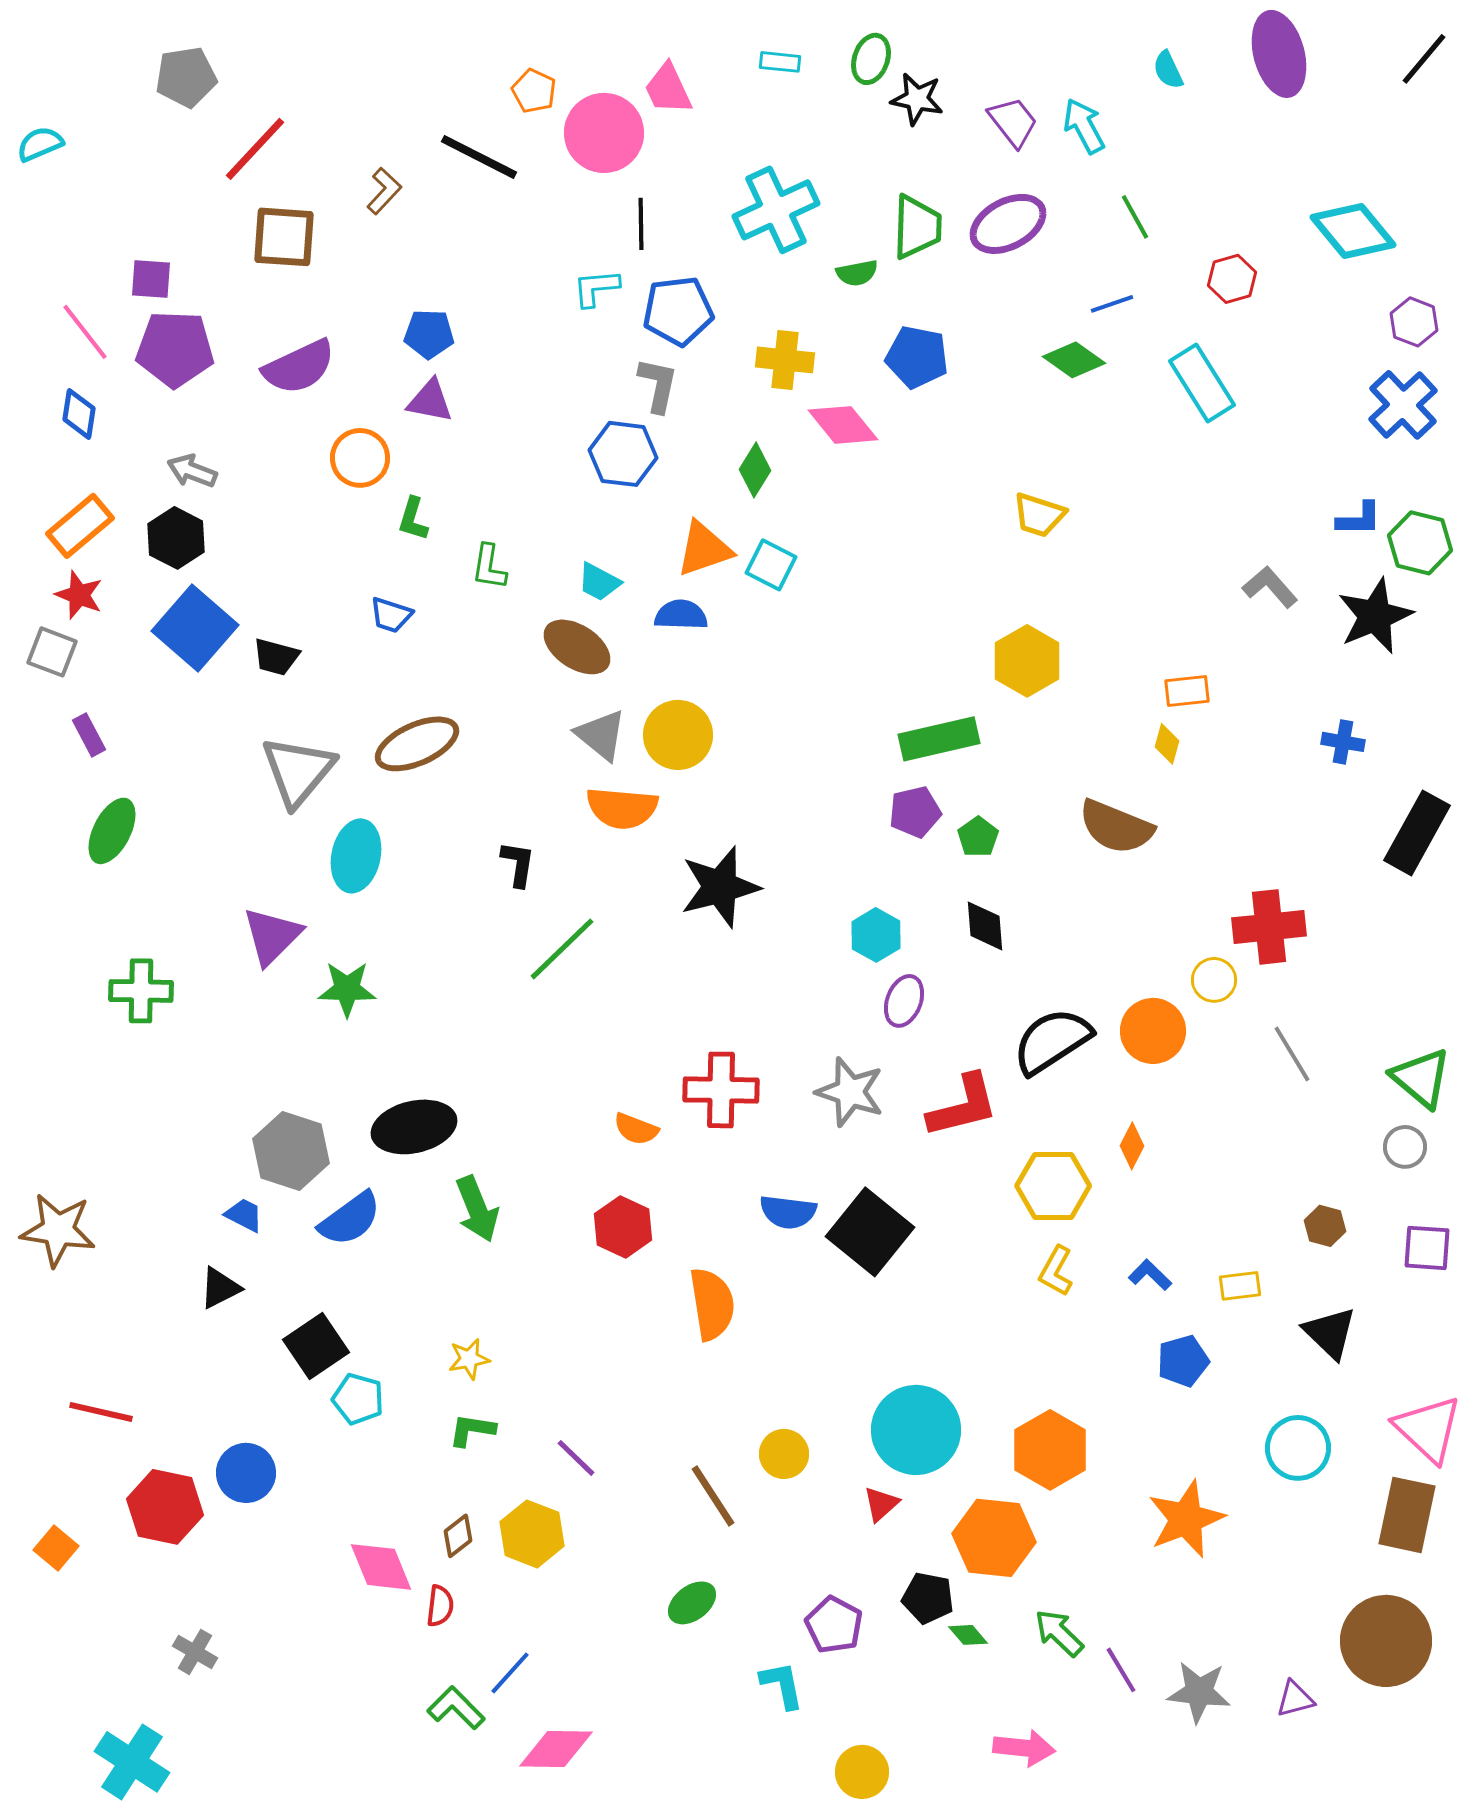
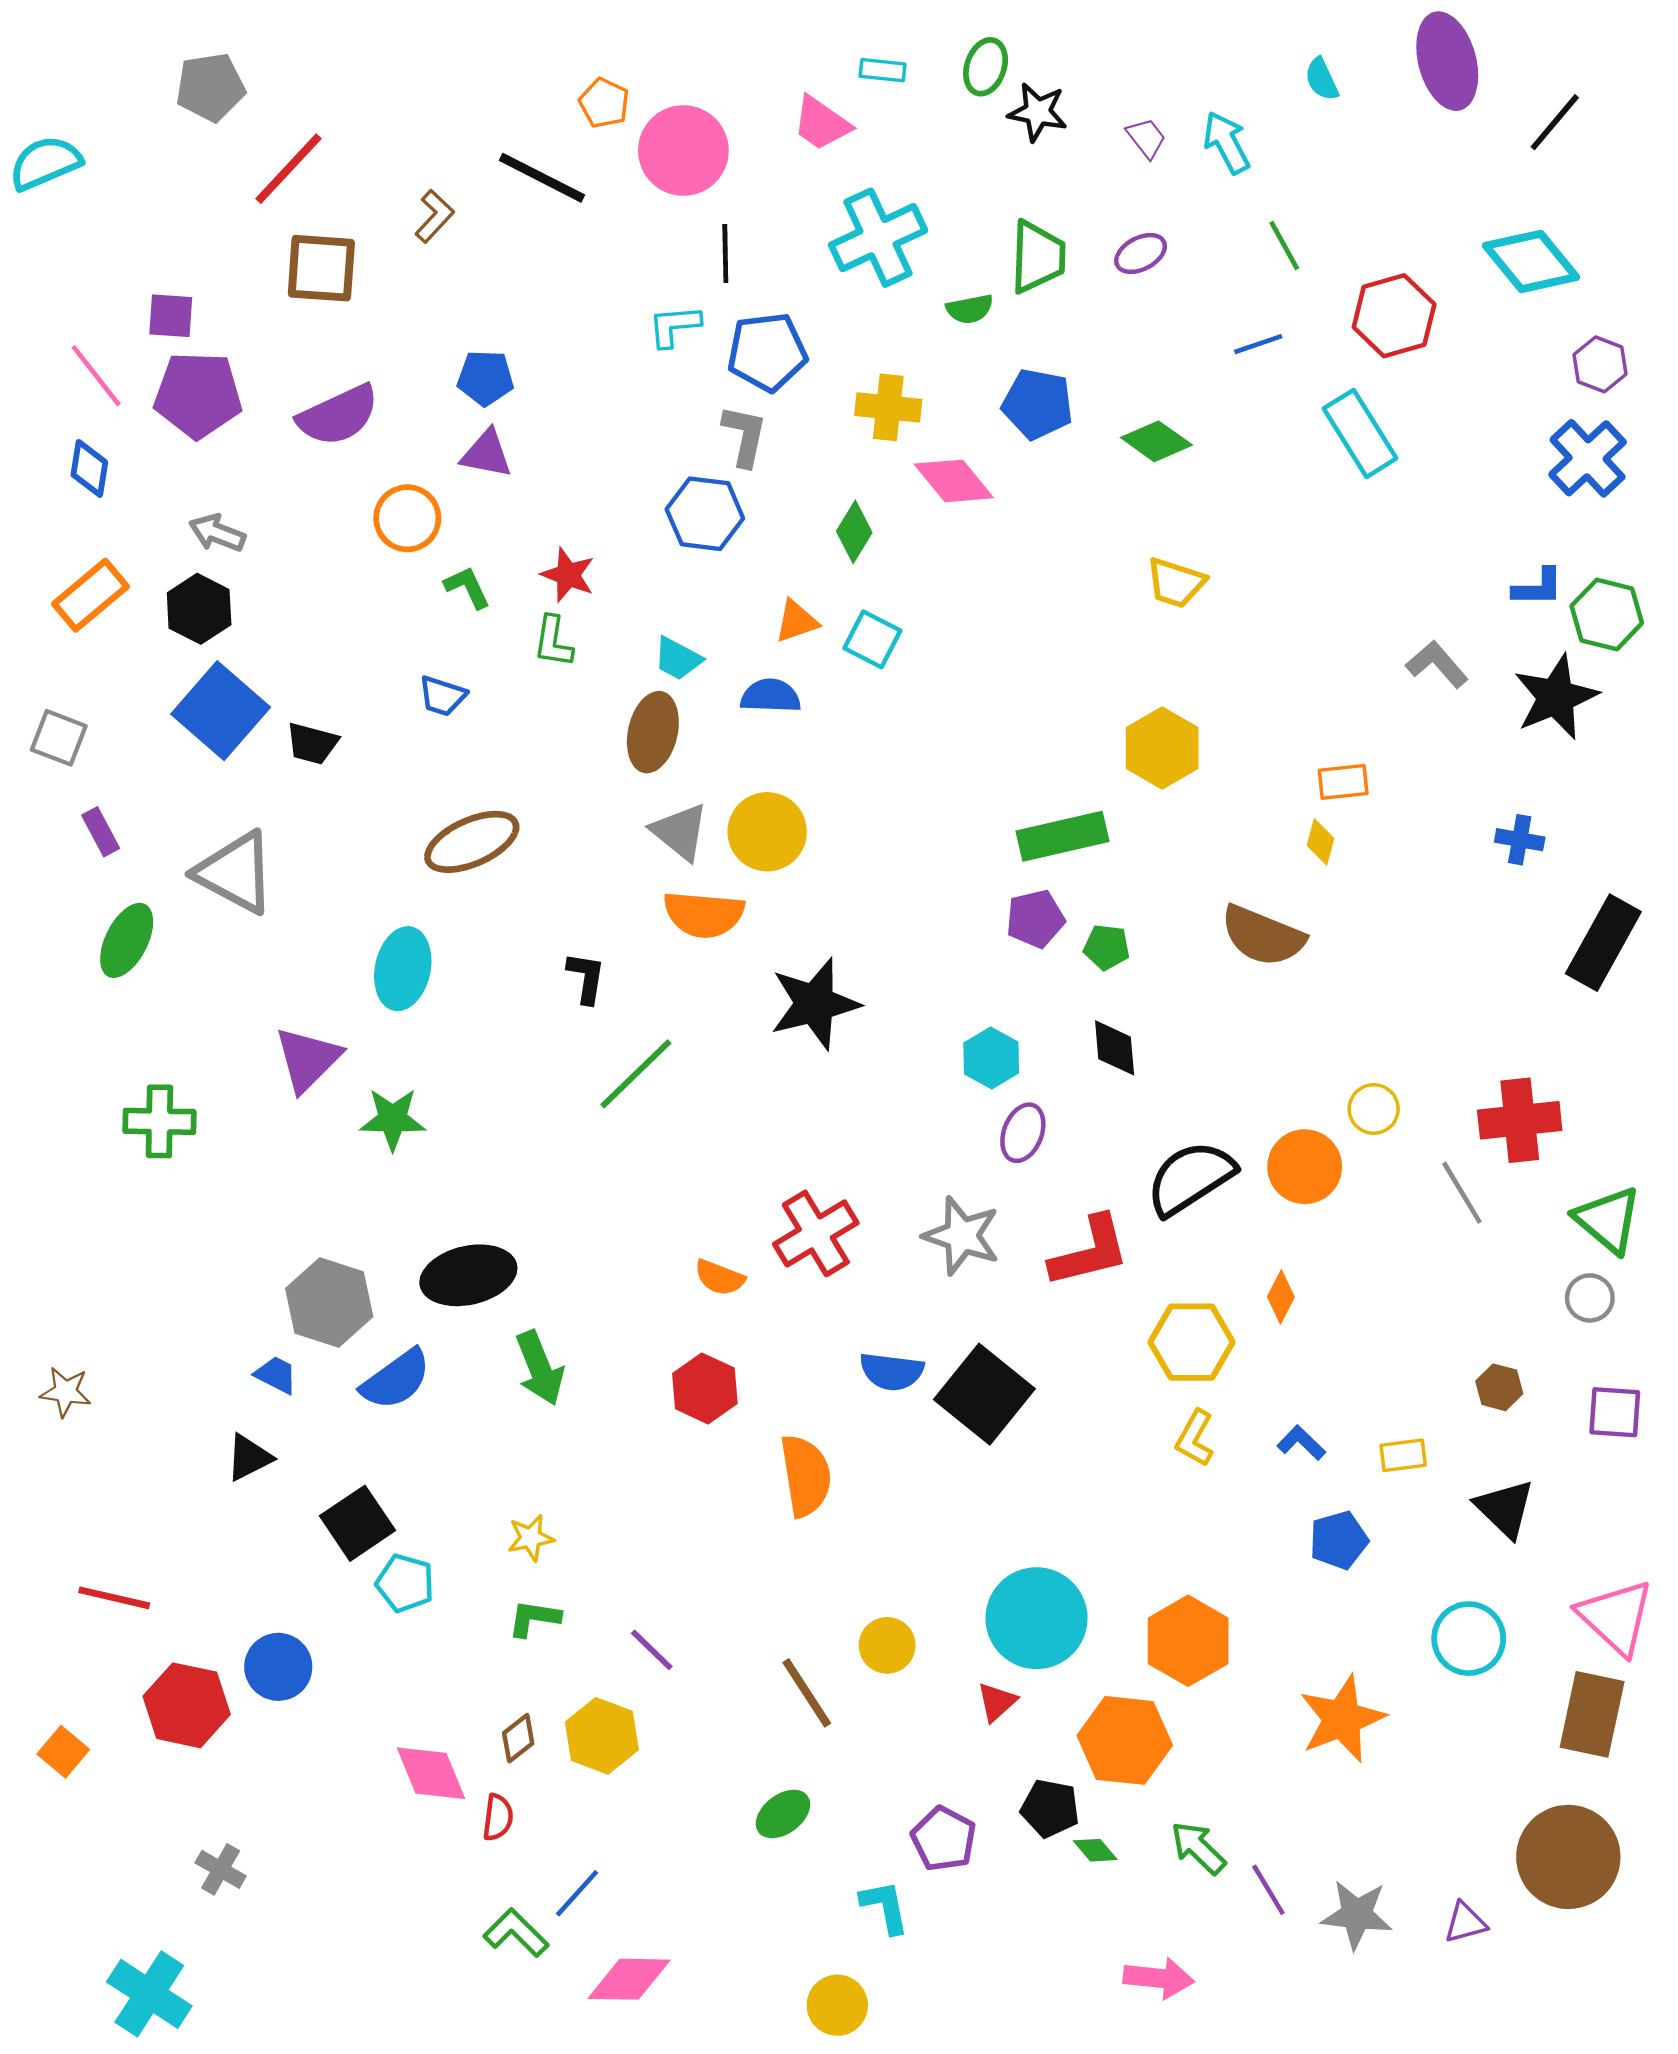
black line: (1424, 59) -> (1555, 122), moved
pink trapezoid: (668, 89) -> (821, 123), moved, turned -30
purple trapezoid: (1013, 122) -> (1146, 138), size x0.7
cyan semicircle: (40, 144) -> (45, 163), size x1.4
purple ellipse: (1008, 224) -> (1141, 253), size x0.6
red hexagon: (1232, 279) -> (1394, 316), size x1.5
green diamond: (1074, 360) -> (1156, 441), moved
green L-shape: (413, 519) -> (467, 587), turned 138
orange triangle: (704, 549) -> (797, 621), size x0.7
red star: (79, 595) -> (568, 575), moved
brown ellipse: (577, 647) -> (653, 732), turned 70
gray triangle: (298, 771) -> (235, 872), moved, turned -42
green pentagon: (978, 837) -> (1107, 947), turned -30
red cross: (1269, 927) -> (1520, 1120), moved
red cross: (721, 1090) -> (816, 1233), turned -32
brown star: (58, 1230) -> (66, 1392), size x0.6
yellow circle: (862, 1772) -> (837, 2005), moved

